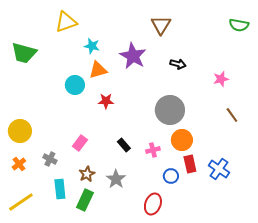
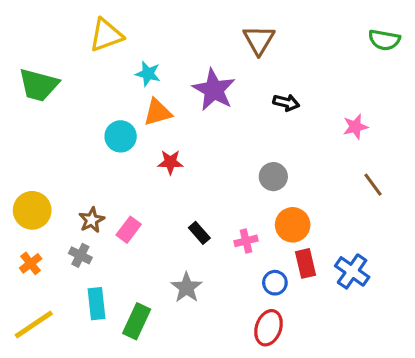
gray circle: (170, 110) -> (273, 177), size x0.6
brown star: (87, 174) -> (92, 220), moved
red ellipse: (153, 204) -> (268, 328), moved

